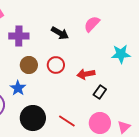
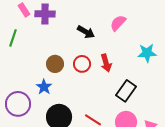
purple cross: (19, 36) -> (45, 14), moved
red arrow: (86, 74) -> (106, 63), moved, turned -96
black rectangle: (100, 92) -> (126, 91), size x1.5

